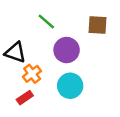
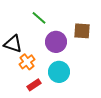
brown square: (98, 25) -> (82, 31), moved
red rectangle: (25, 98) -> (34, 85), moved

